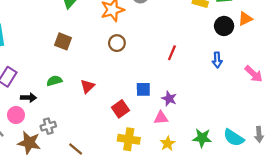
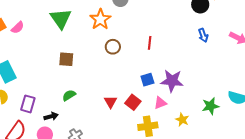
red line: (172, 53) -> (150, 43), moved
red triangle: (87, 86) -> (111, 102), moved
purple star: (169, 99) -> (172, 81), size x1.6
pink triangle: (161, 118) -> (160, 103), moved

